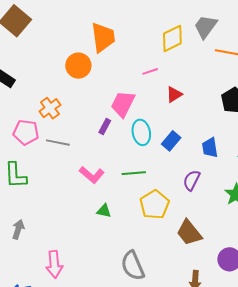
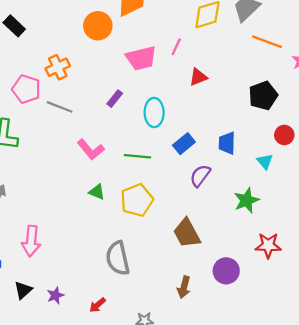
pink line: (150, 71) -> (176, 47), turned -56
pink trapezoid: (123, 104) -> (141, 58), moved, turned -140
blue rectangle: (171, 141) -> (184, 144), moved
yellow pentagon: (155, 205) -> (137, 200), moved

